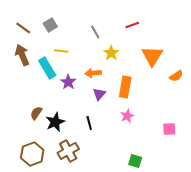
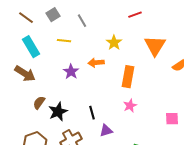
gray line: (95, 32) -> (82, 21), moved
brown arrow: (22, 55) -> (25, 74), moved, turned 145
cyan rectangle: (47, 68) -> (31, 47), moved
purple triangle: (99, 94) -> (106, 131), moved, turned 32

